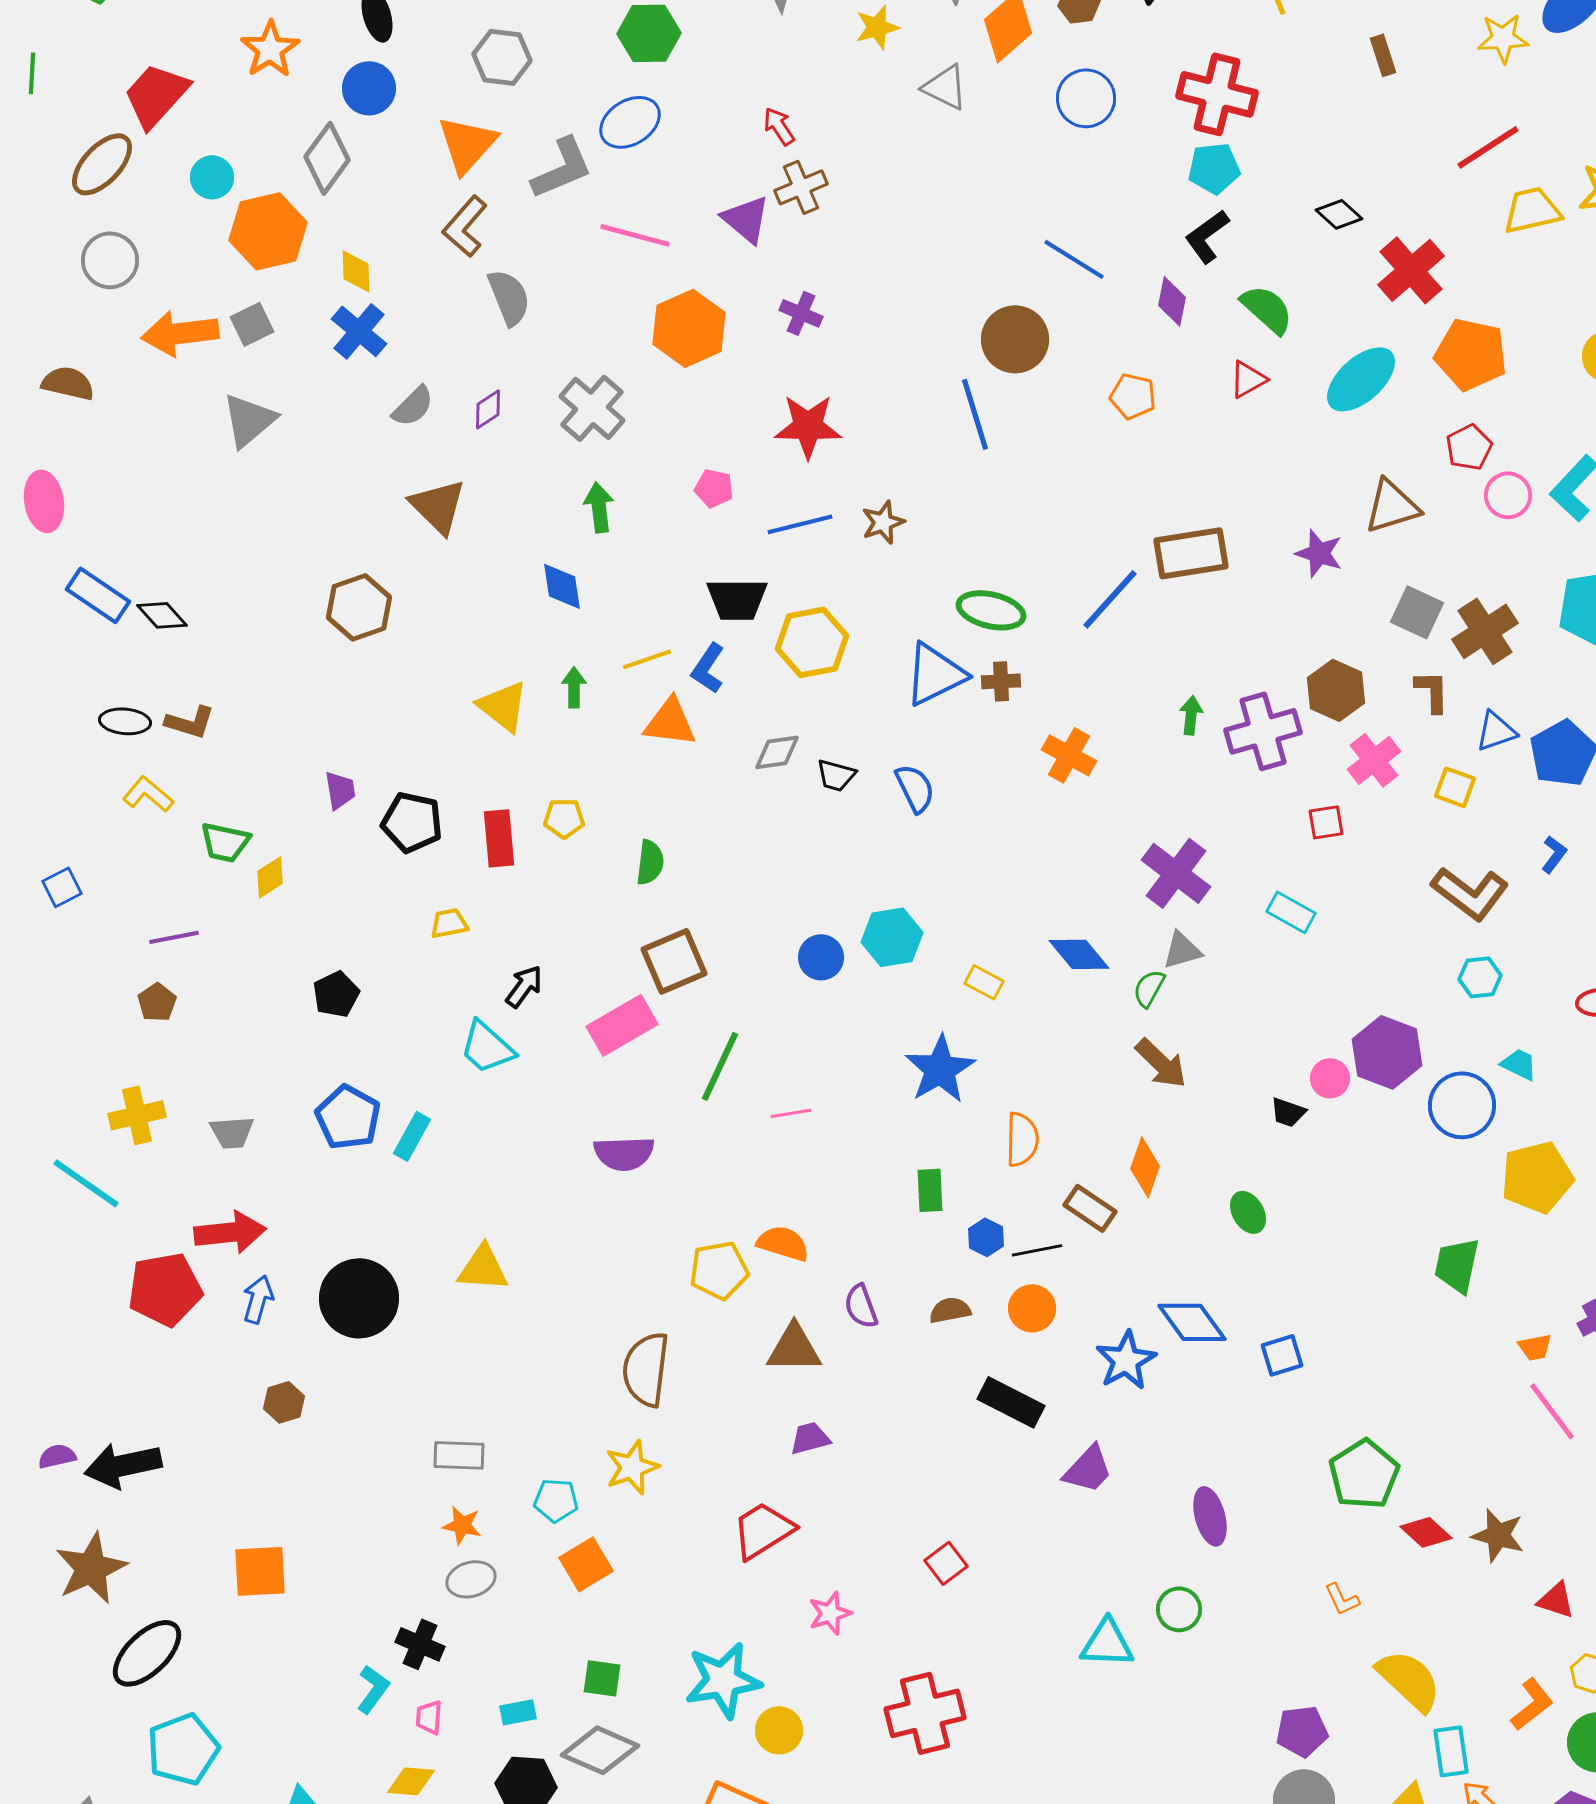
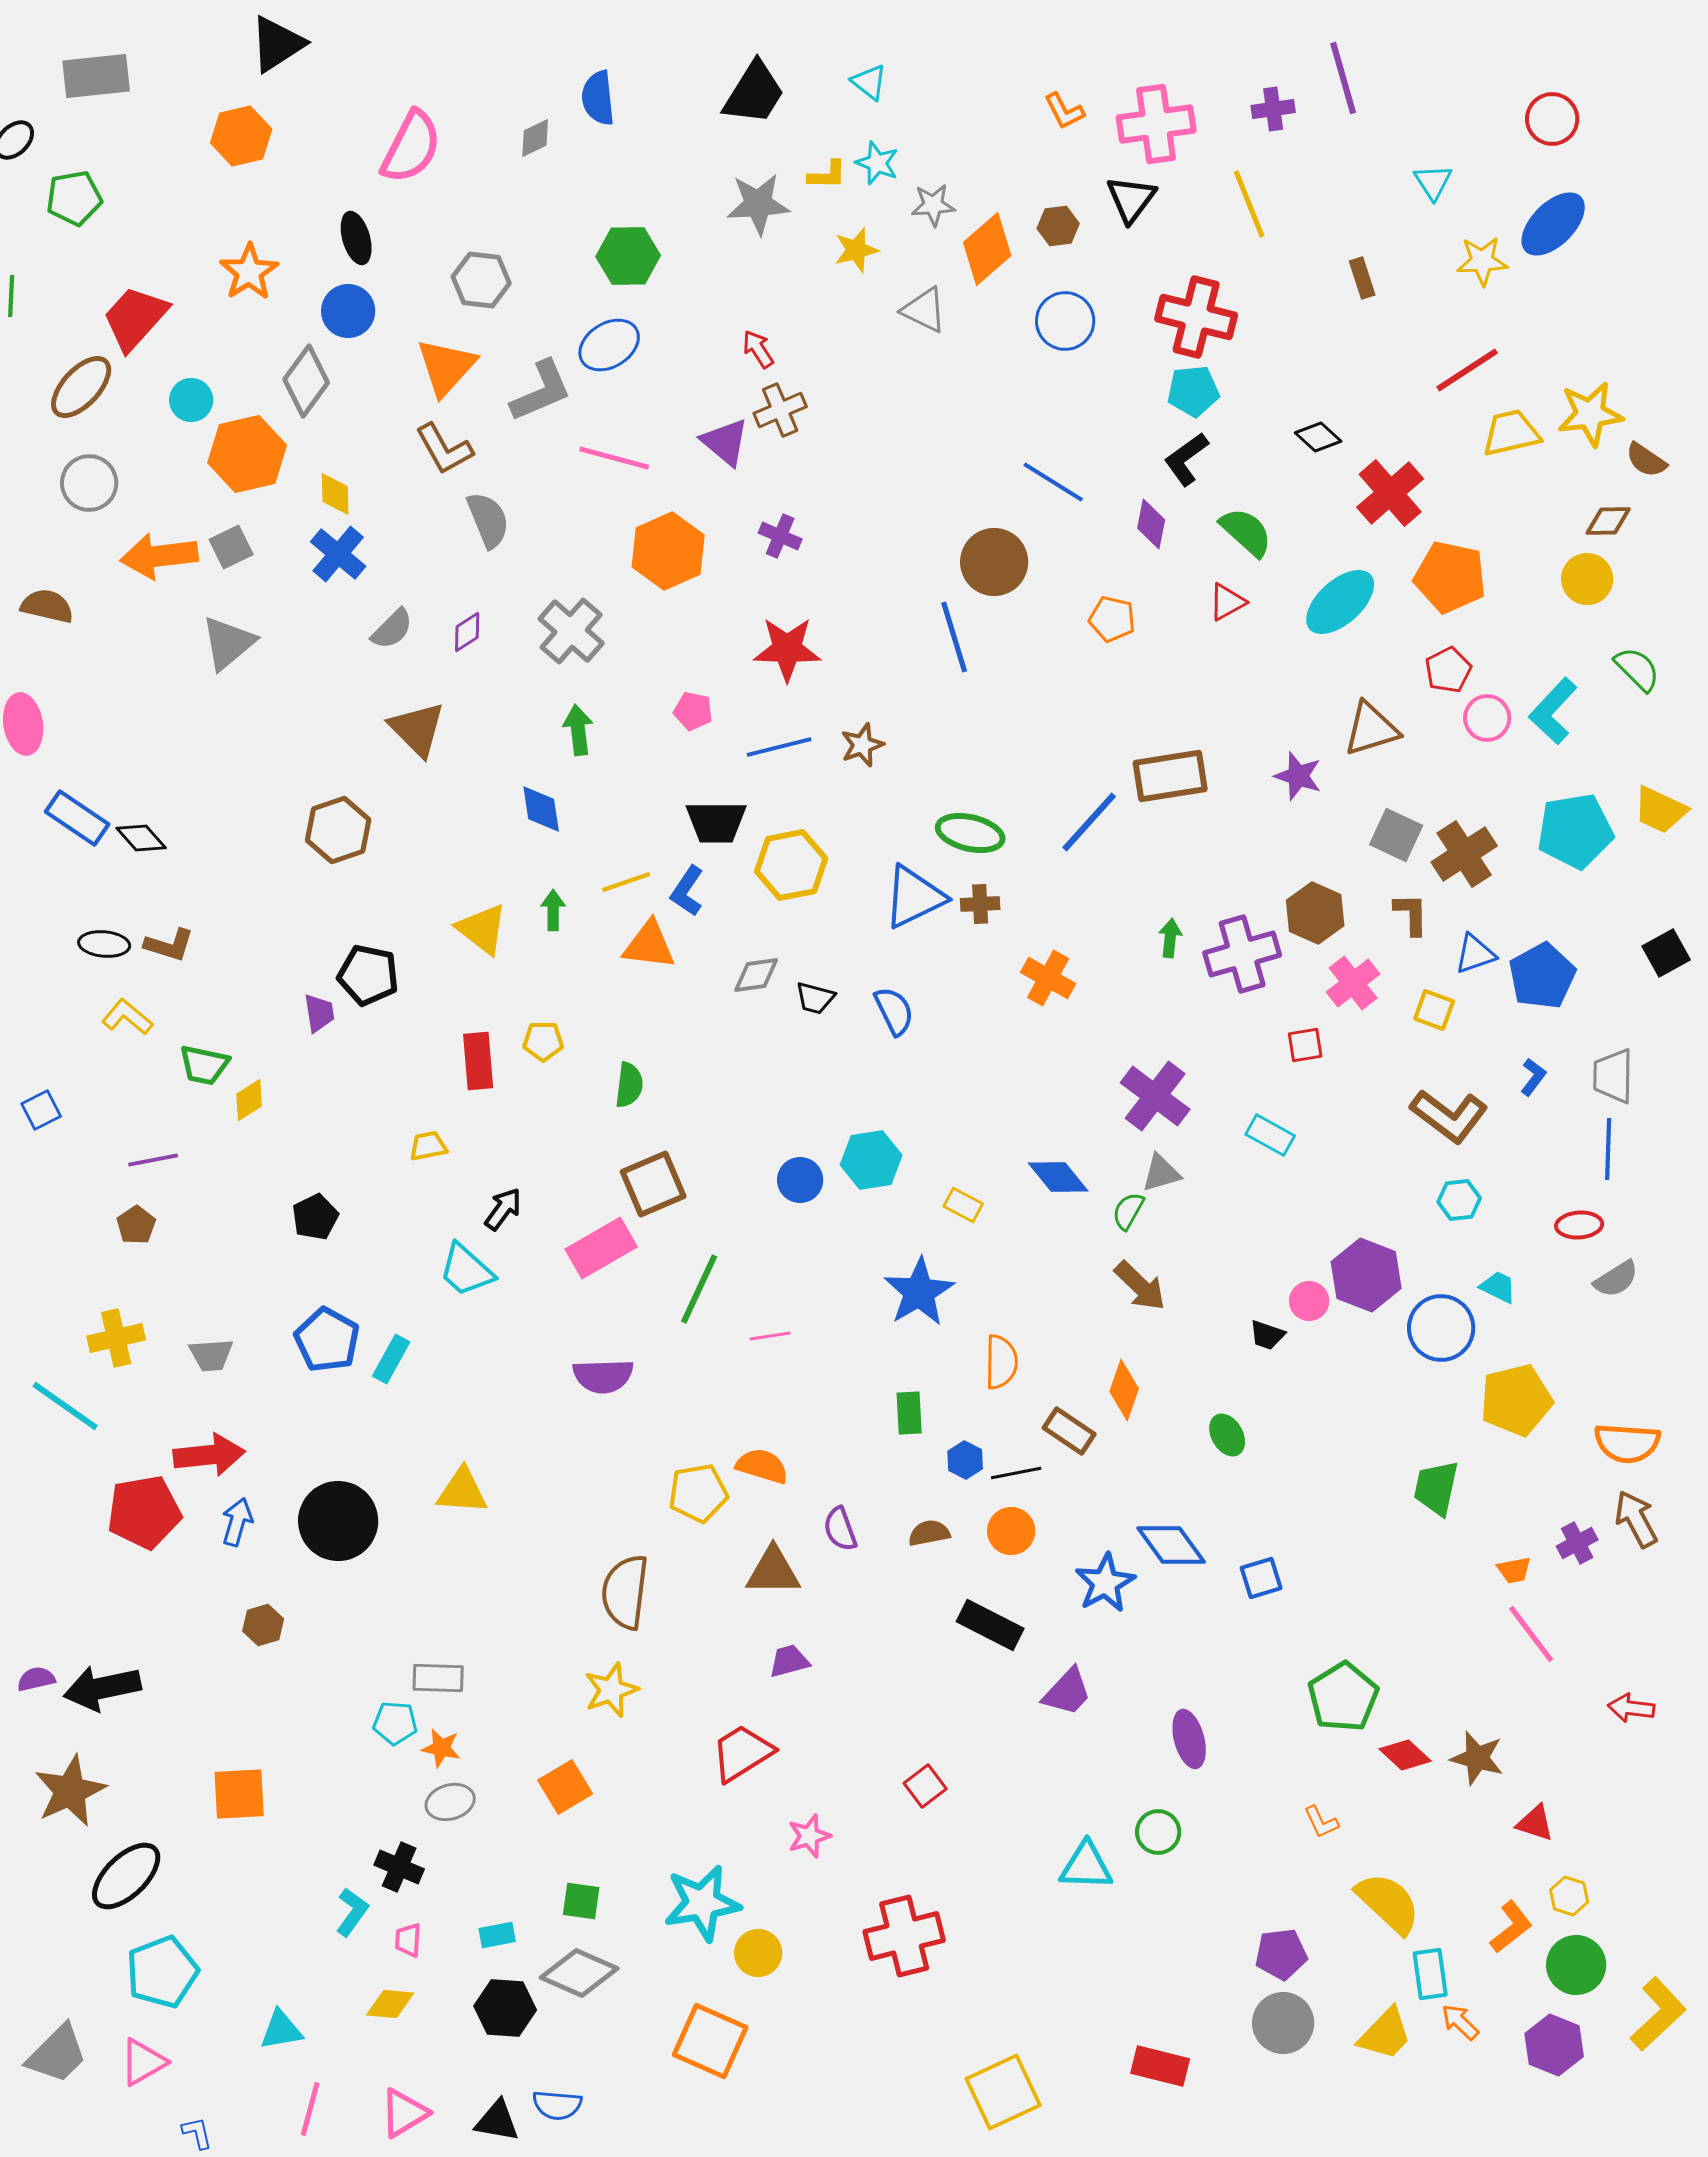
brown L-shape: (465, 226) -> (444, 449), turned -70
black pentagon: (412, 822) -> (368, 975), moved
cyan pentagon: (556, 1500) -> (395, 1723), moved

